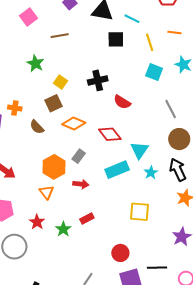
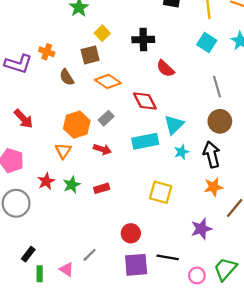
green star: (63, 229) -> (72, 185), moved

